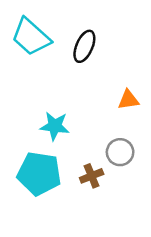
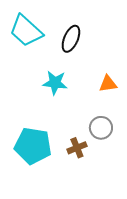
cyan star: (55, 126) -> (55, 83), moved

